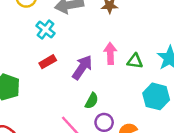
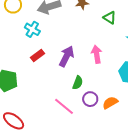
pink arrow: (110, 53) -> (97, 54), moved
green triangle: (135, 61) -> (110, 18), moved, turned 32

